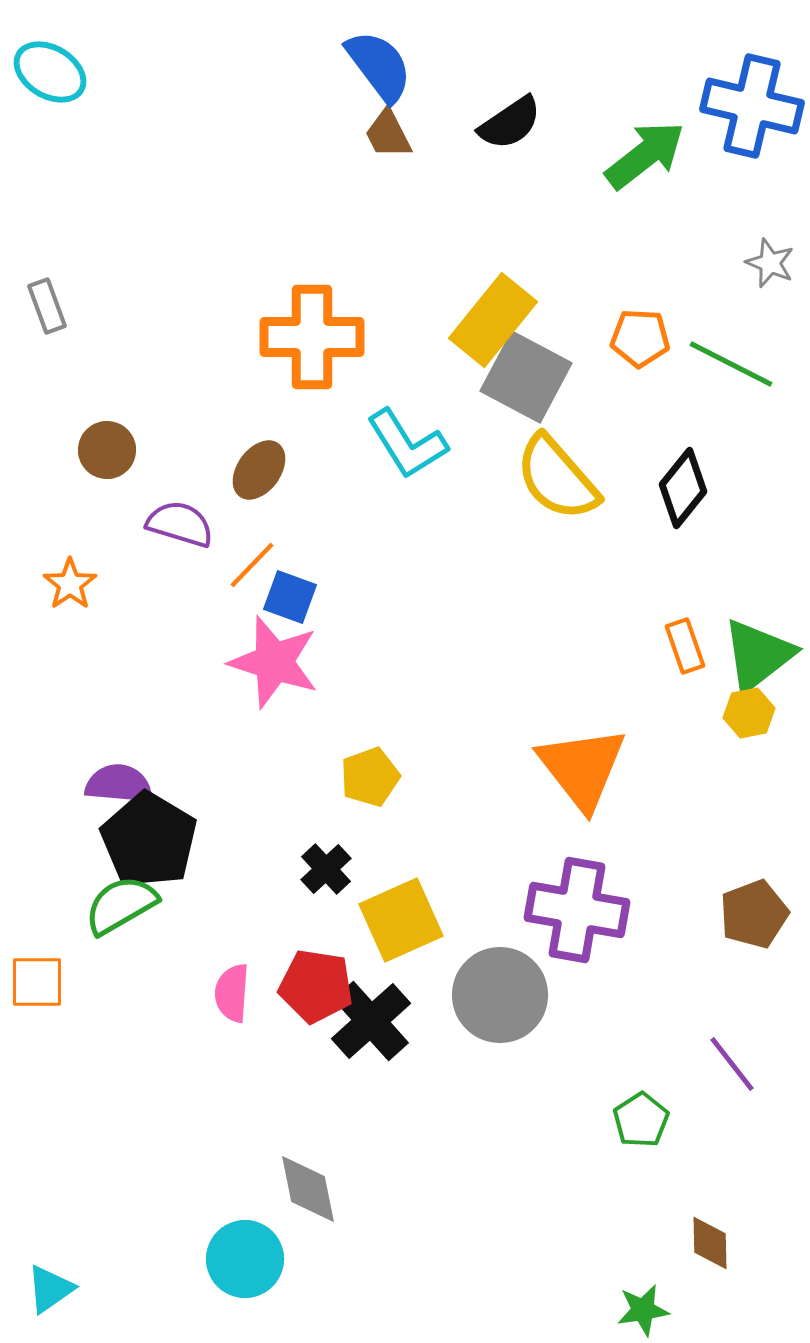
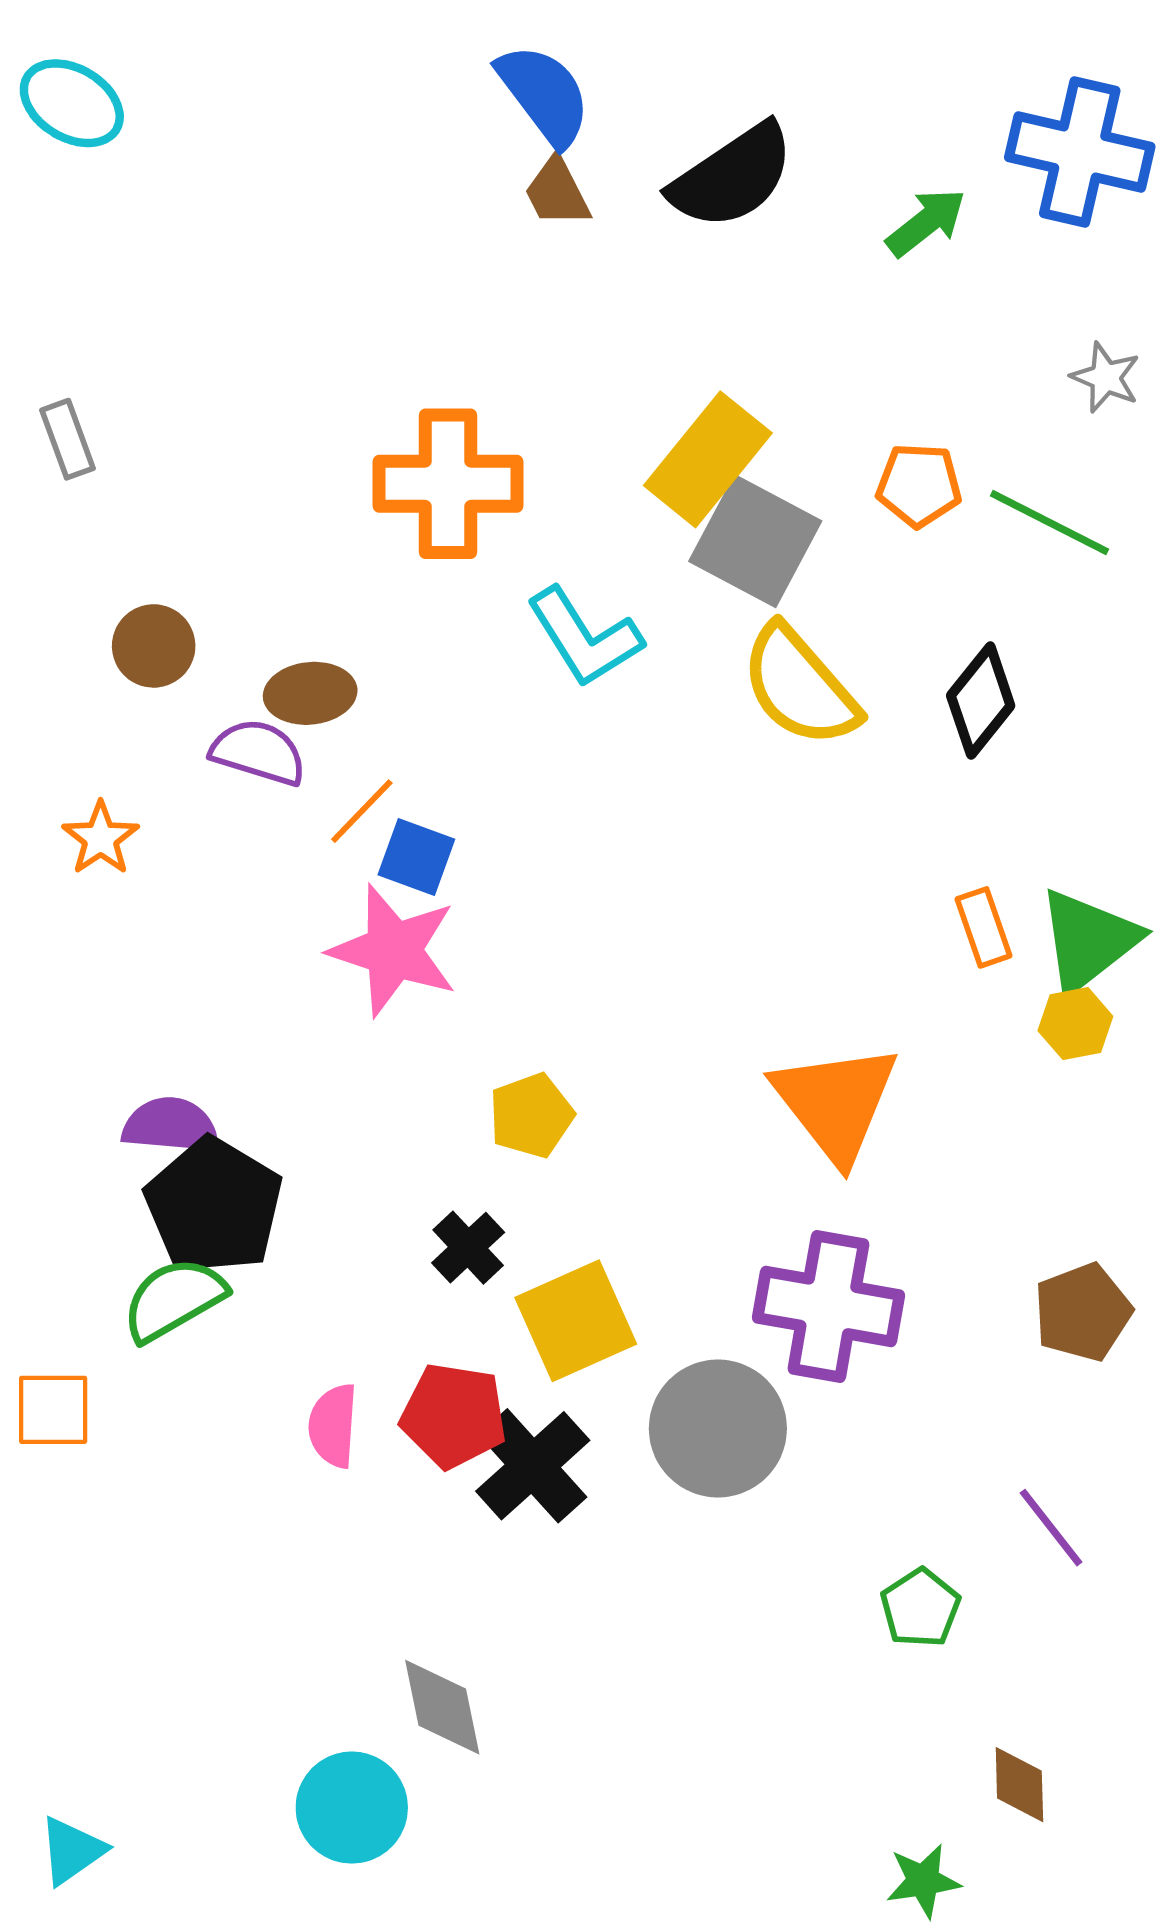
black semicircle: (510, 123) -> (732, 176), size x1.4
green arrow: (645, 155) -> (926, 222), size x0.7
brown ellipse: (259, 470) -> (310, 693), moved, turned 48

